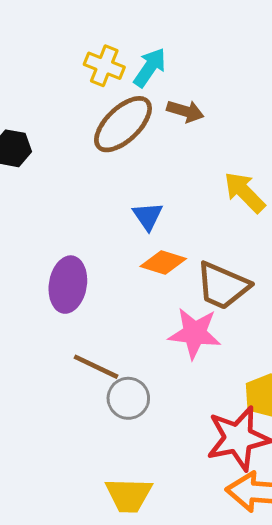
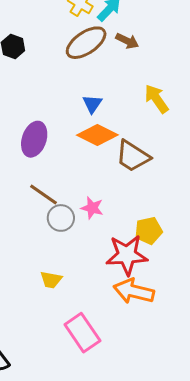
orange diamond: (163, 262) -> (97, 135), size x1.4
pink star: (195, 333) -> (92, 208), moved, size x0.7
yellow trapezoid: (129, 495) -> (51, 280), size x0.7

